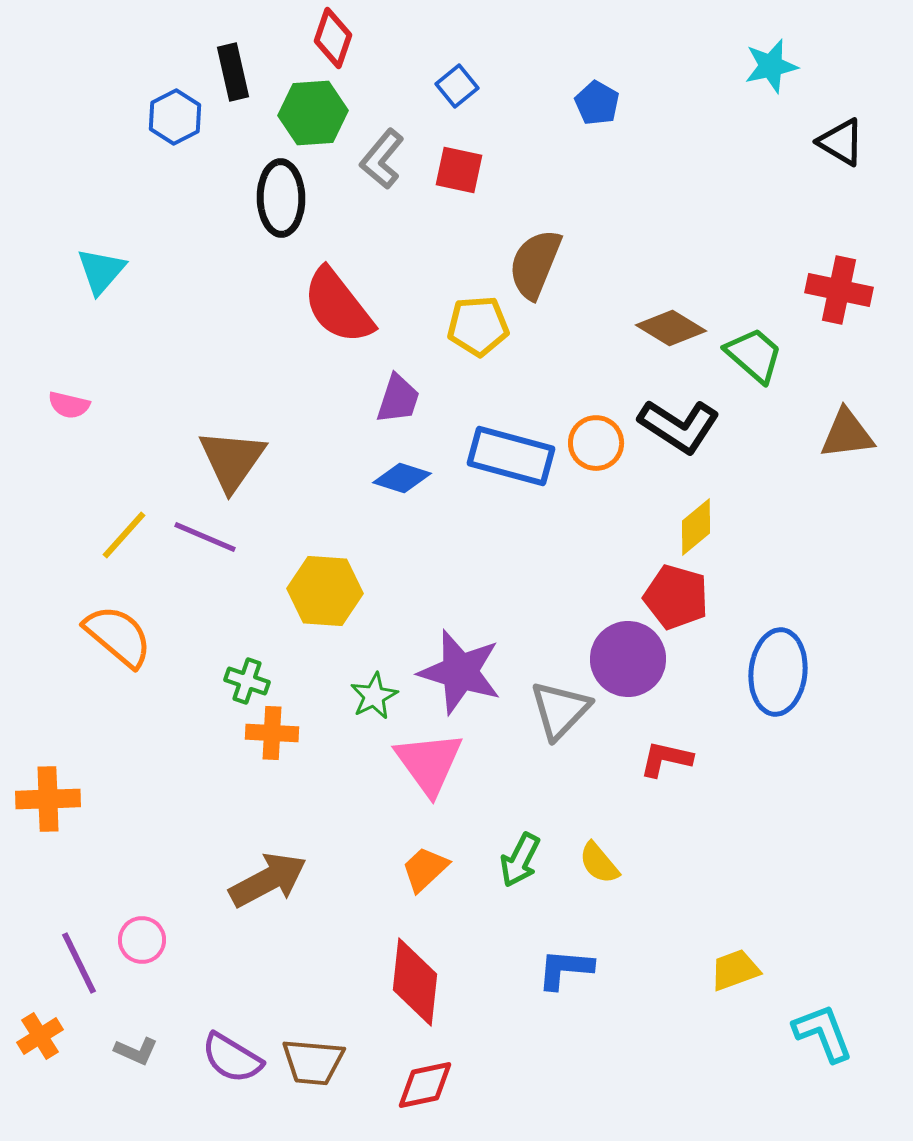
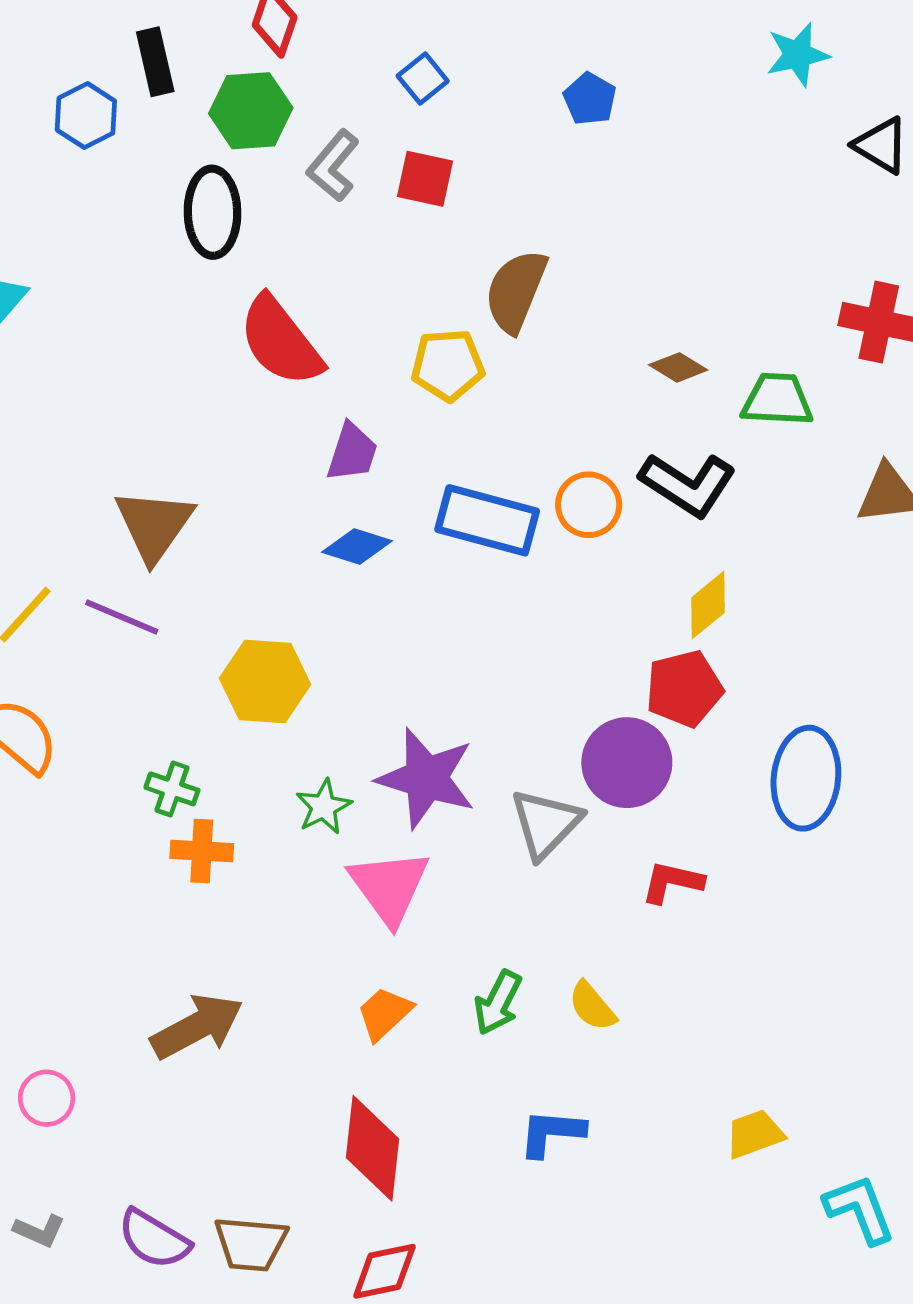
brown diamond: (671, 328) -> (678, 367), size x0.7
green trapezoid: (754, 355) -> (777, 400), turned -38
red pentagon: (676, 597) -> (684, 689), turned -30

